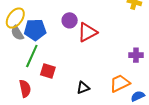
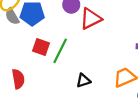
green line: (32, 56) -> (60, 51), moved
red square: (48, 71) -> (41, 47), moved

